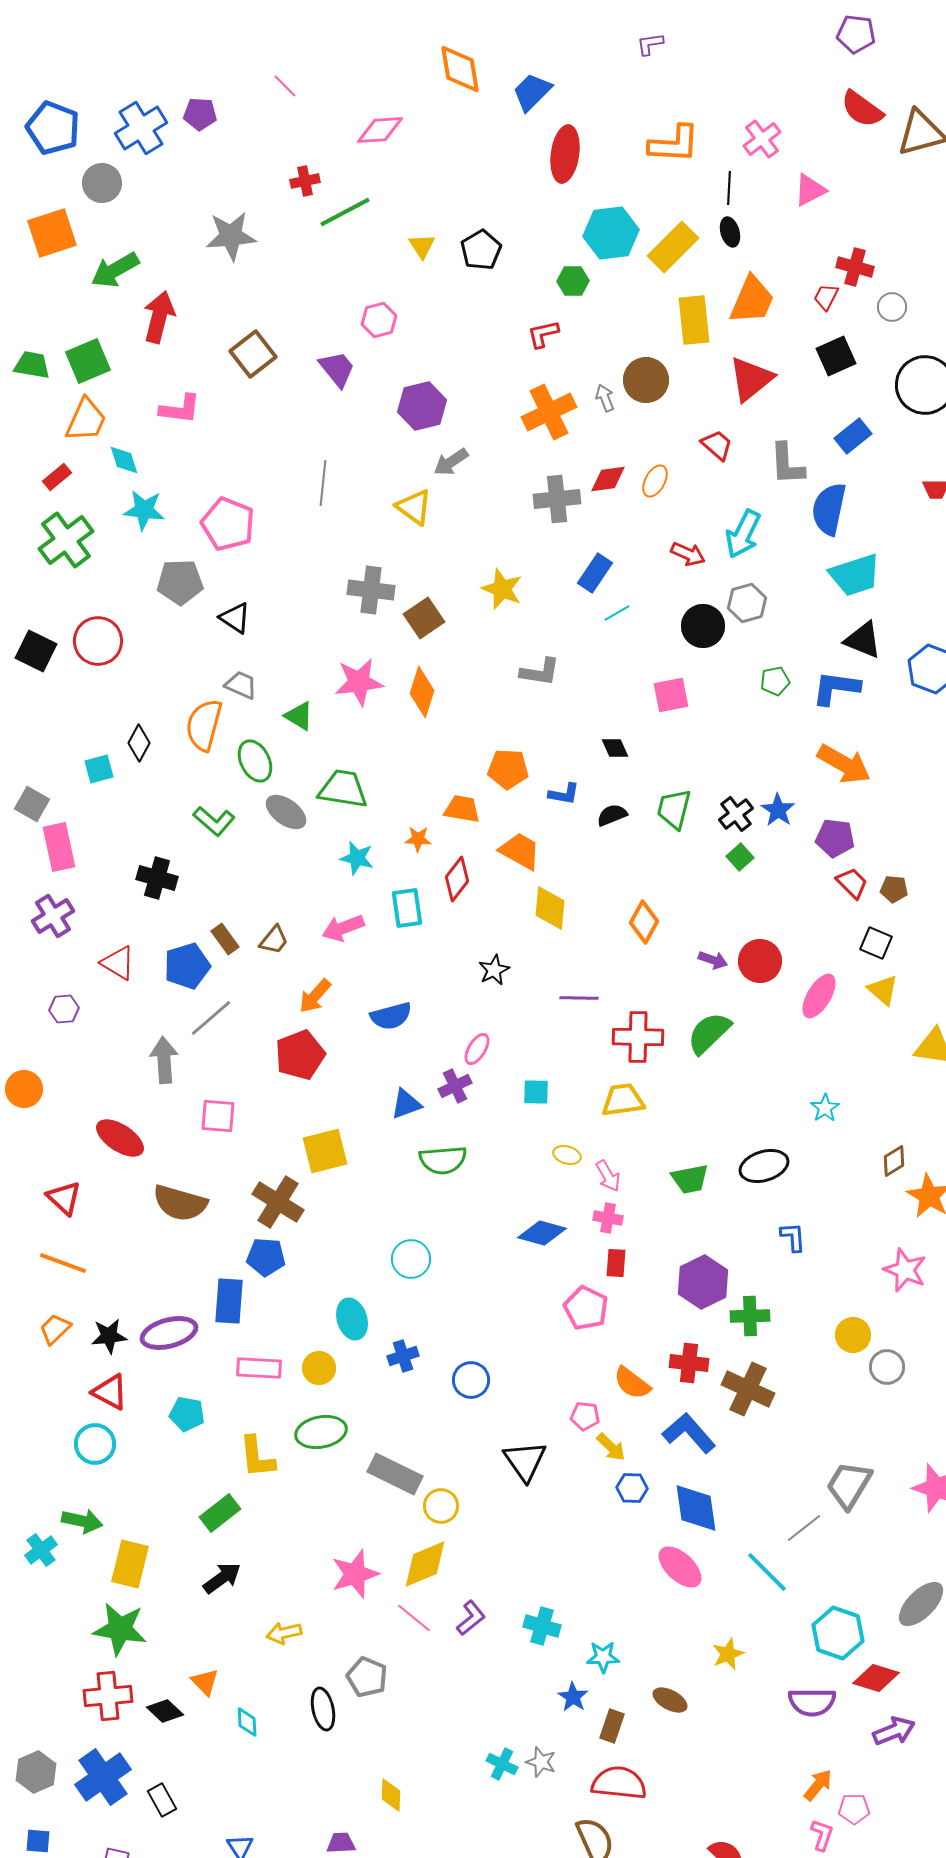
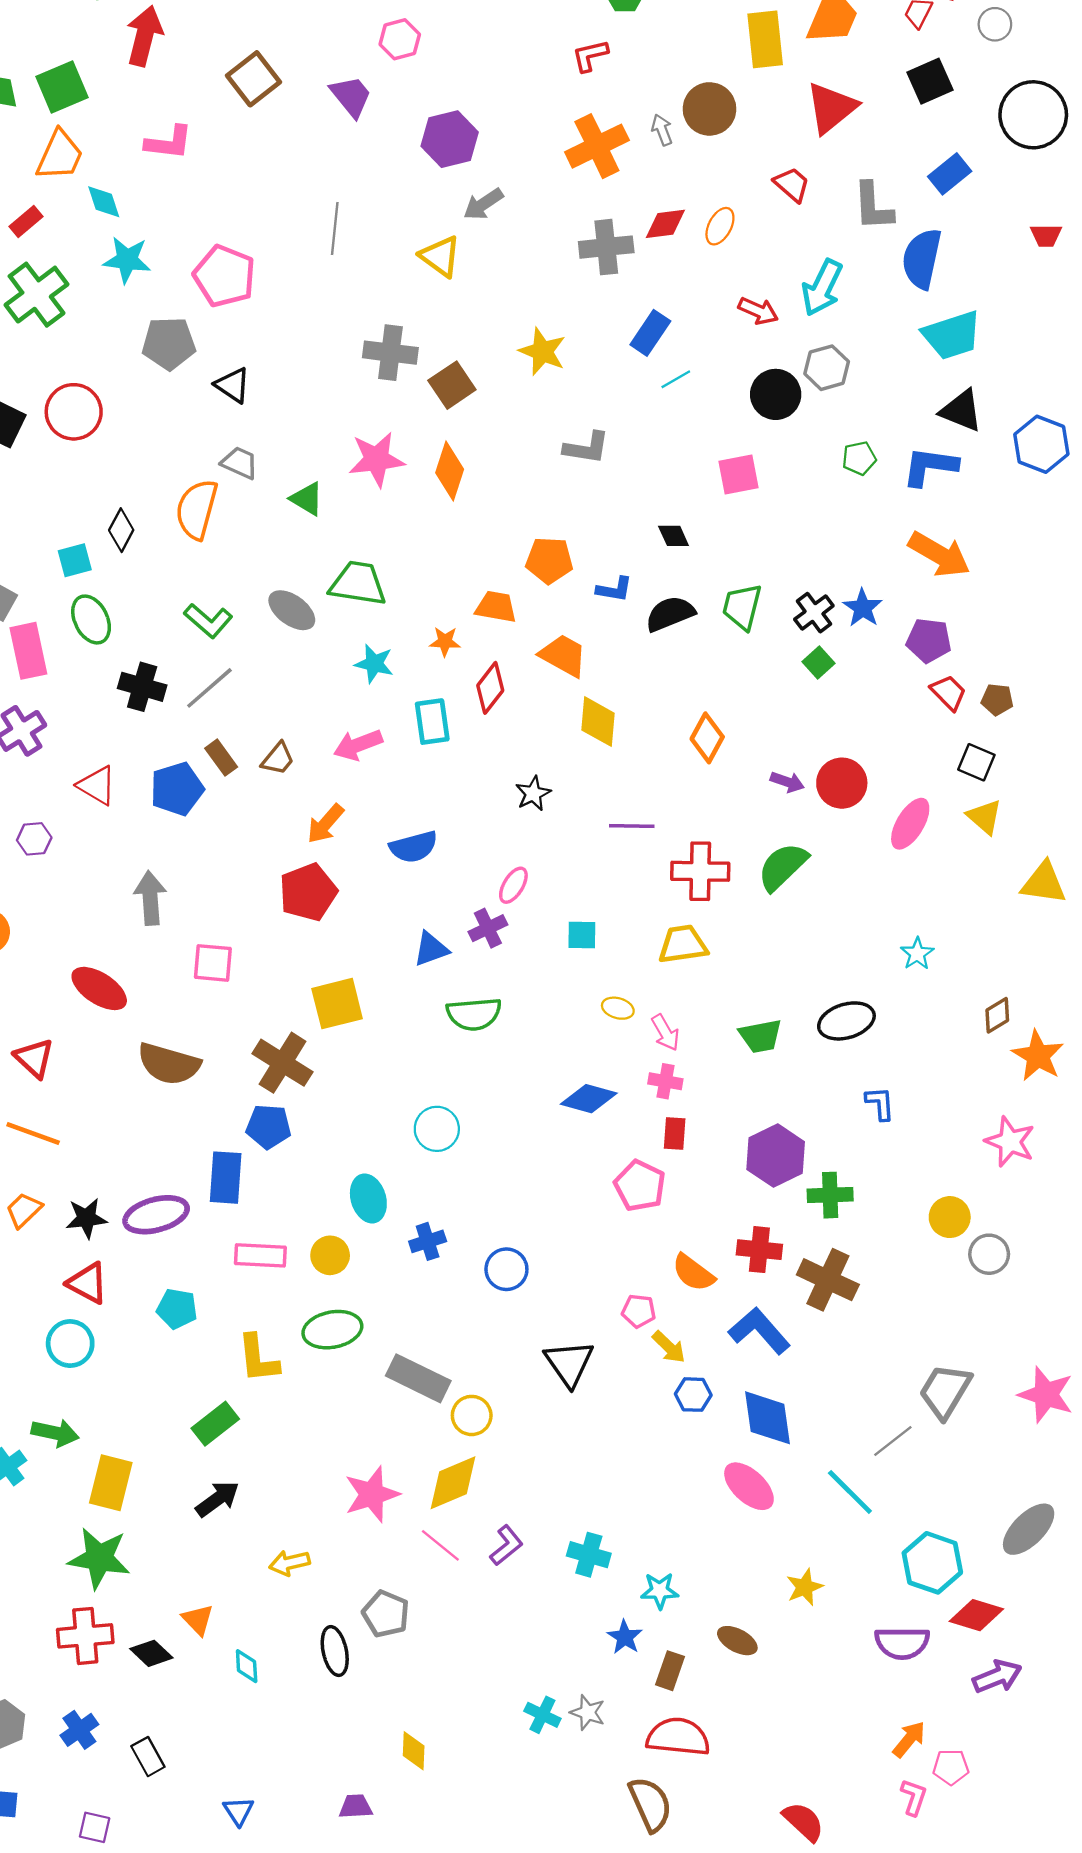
green ellipse: (255, 761) -> (91, 619), moved
black semicircle: (612, 815) -> (670, 614), size x1.4
gray line: (211, 1018) -> (209, 688), moved
blue cross: (103, 1777) -> (79, 1730), size x0.6

